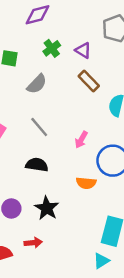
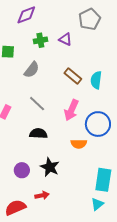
green cross: (52, 48) -> (40, 40), turned 32
brown rectangle: (89, 81) -> (73, 76), moved
pink arrow: (81, 140) -> (71, 110), size x1.5

